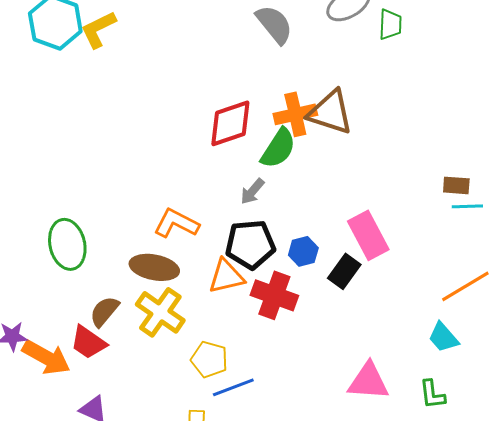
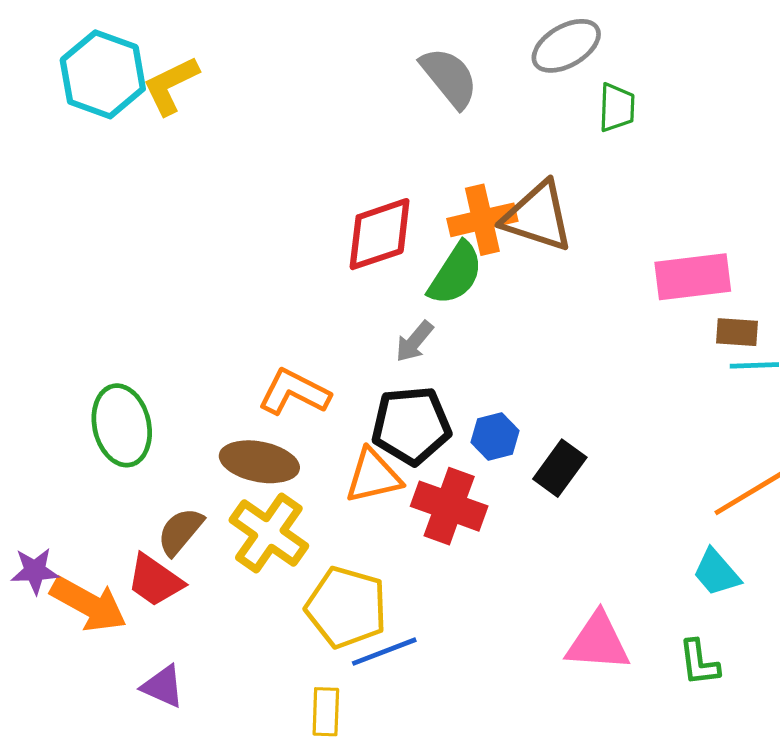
green trapezoid: (390, 24) -> (617, 108), moved
pink rectangle: (368, 235) -> (693, 277), moved, turned -69
yellow pentagon: (209, 359) -> (346, 607), size x1.4

